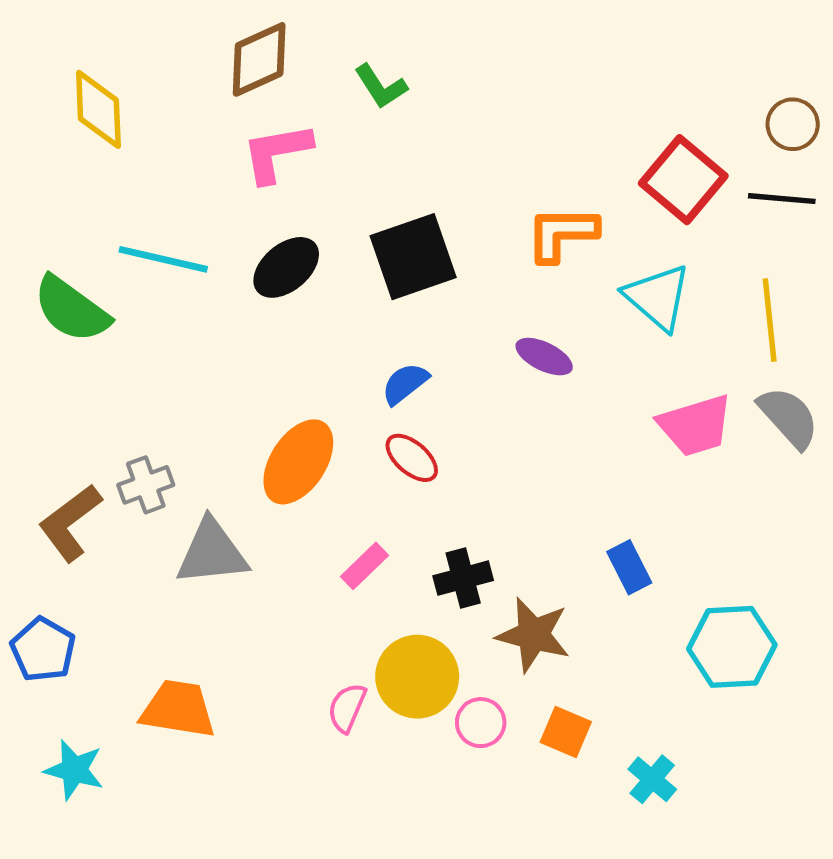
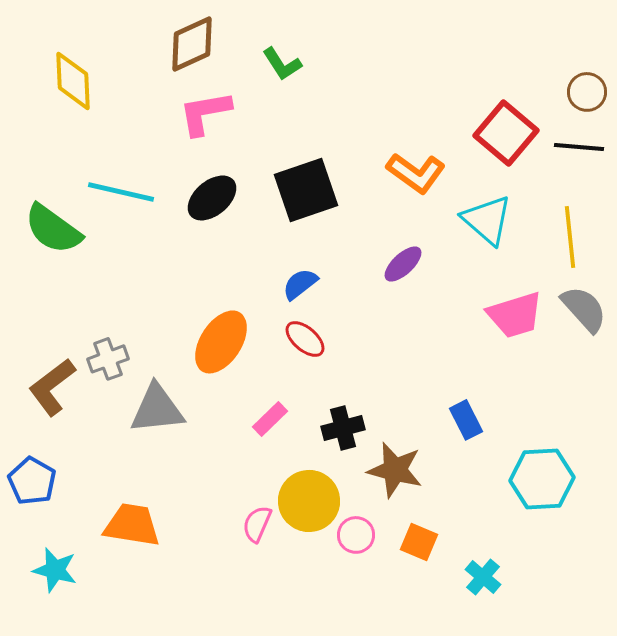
orange L-shape: (562, 234) -> (416, 173), turned -144
purple ellipse: (544, 357) -> (403, 264), turned -69

